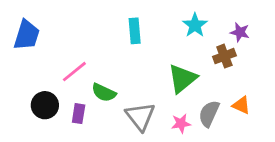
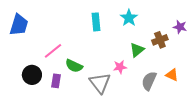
cyan star: (195, 25) -> (129, 18), moved
purple star: (240, 32) -> (180, 27), moved
green triangle: (182, 79) -> (137, 50), moved, size x0.7
pink star: (181, 123) -> (120, 67), moved

